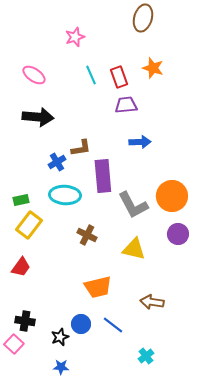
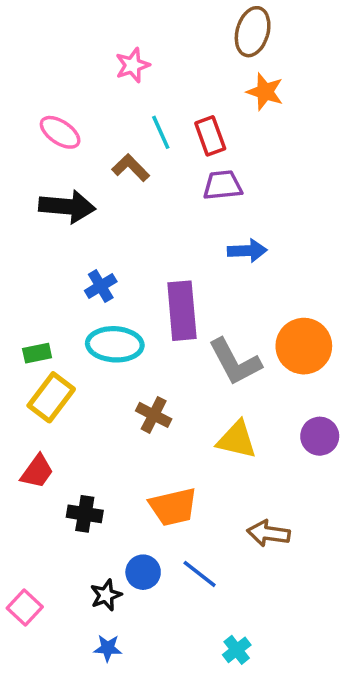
orange star: (153, 68) -> (265, 92), moved
brown L-shape: (81, 148) -> (131, 168), moved, turned -125
purple circle: (178, 234) -> (320, 436), moved
black cross: (25, 321) -> (85, 514), moved
cyan cross: (146, 356) -> (237, 650), moved

